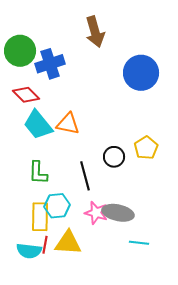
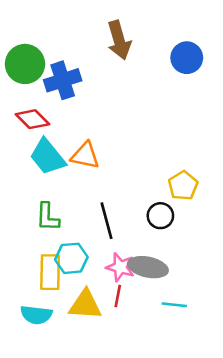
blue circle: (141, 73) -> (187, 58), moved, size x0.7
black circle: (114, 157) -> (160, 216), moved
red line: (45, 245) -> (118, 296), moved

